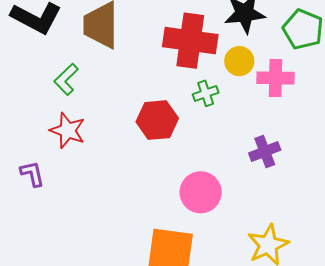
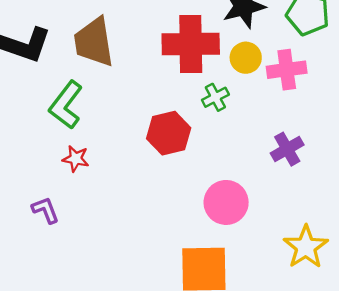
green L-shape: (66, 79) -> (66, 105), size x1.4
red star: (68, 130) -> (76, 159), size x0.7

